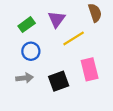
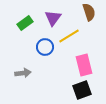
blue circle: (31, 51) -> (45, 47), moved
black square: (59, 81) -> (82, 90), moved

